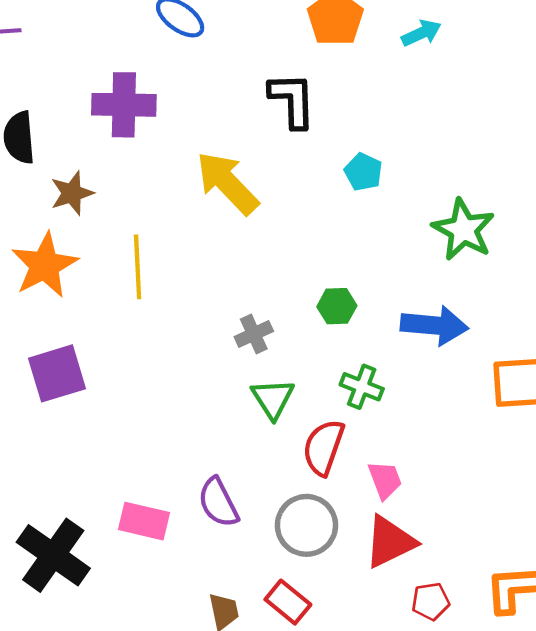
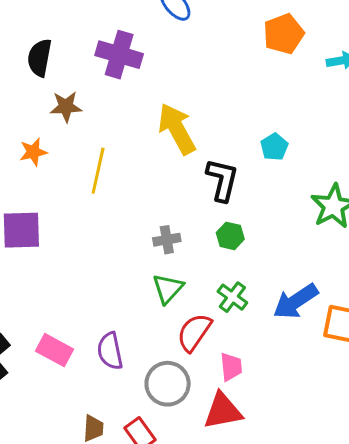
black L-shape: (292, 100) -> (222, 180), moved
orange star: (45, 265) -> (33, 152), size x0.6
blue arrow: (434, 325) -> (296, 301), moved, turned 126

